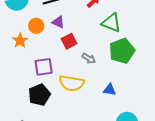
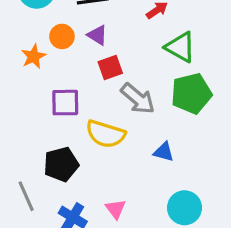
gray arrow: (89, 58) -> (138, 99), size x1.6
black pentagon: (39, 95) -> (61, 164), moved

